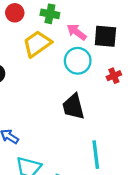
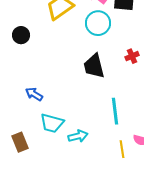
red cross: (114, 76) -> (132, 56), moved

